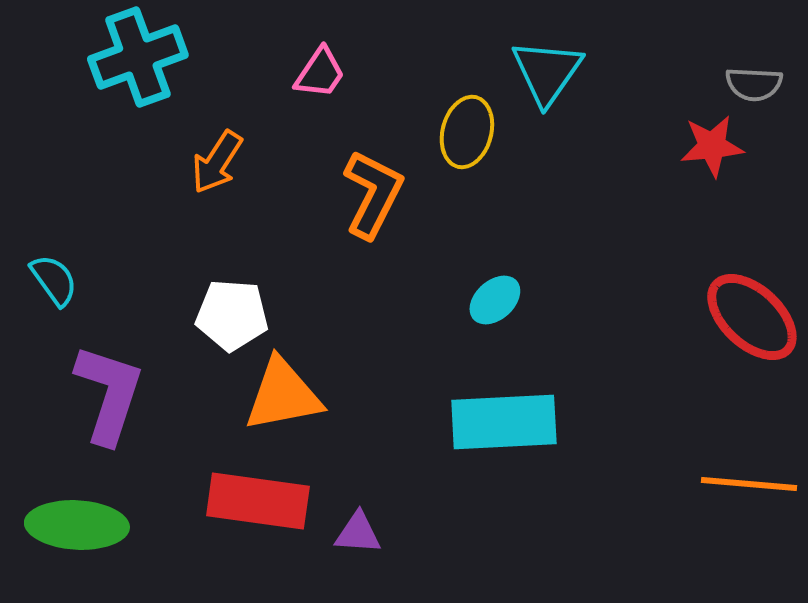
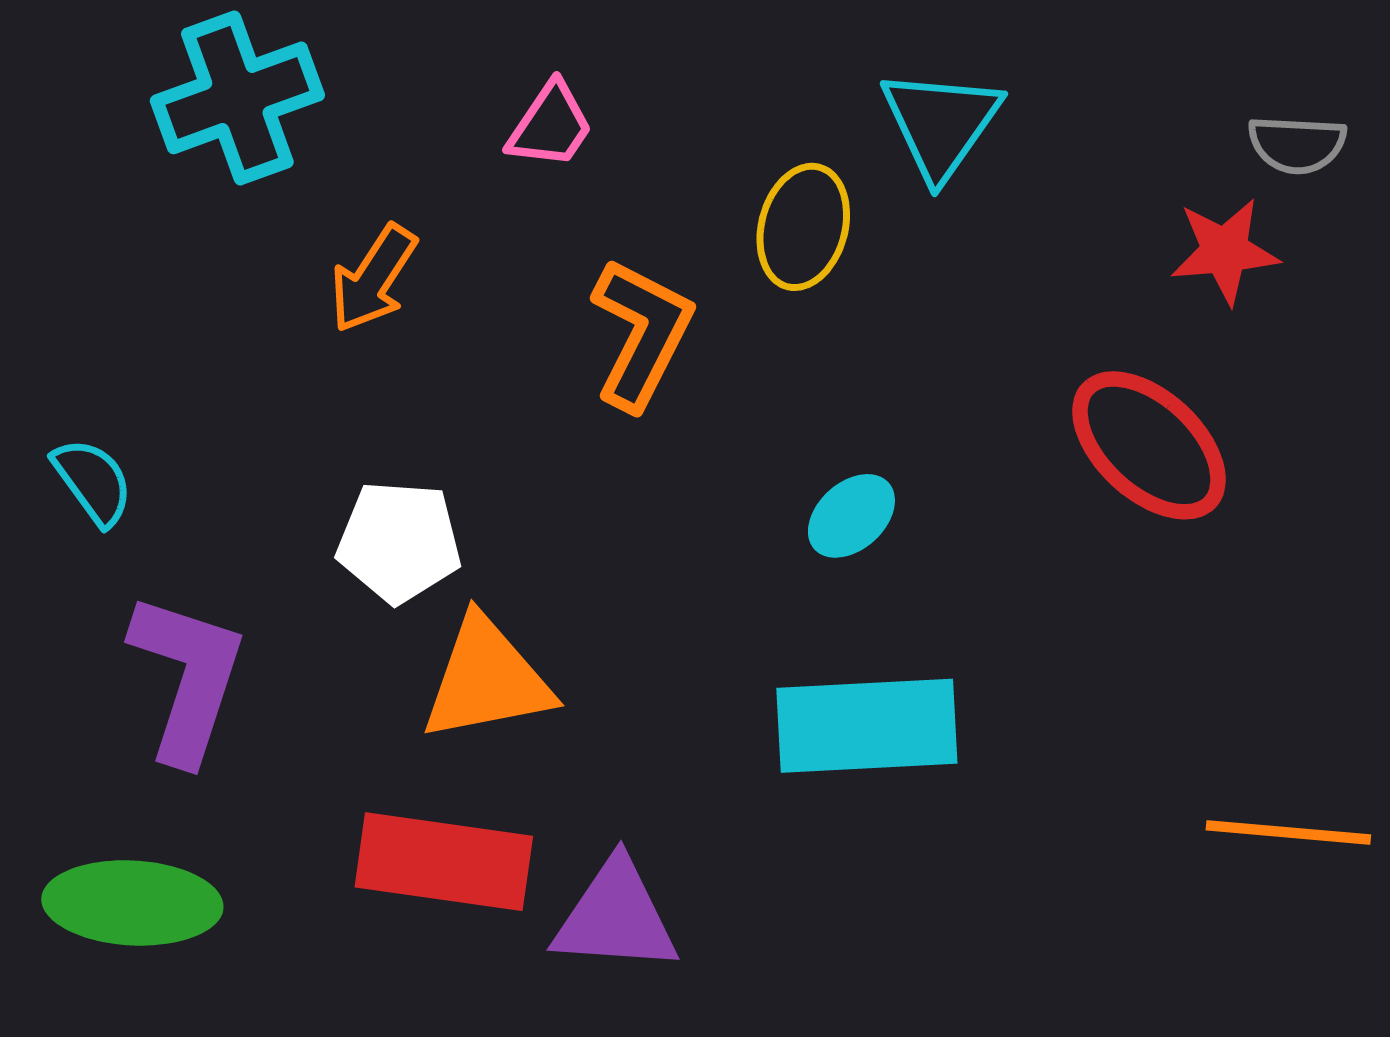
red ellipse: (752, 317) -> (1149, 445), moved
purple triangle: (358, 533) -> (616, 917), size x1.6

